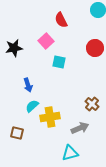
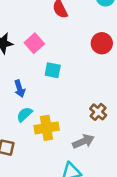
pink square: (46, 41) -> (34, 43), moved
cyan square: (59, 62) -> (53, 70), moved

